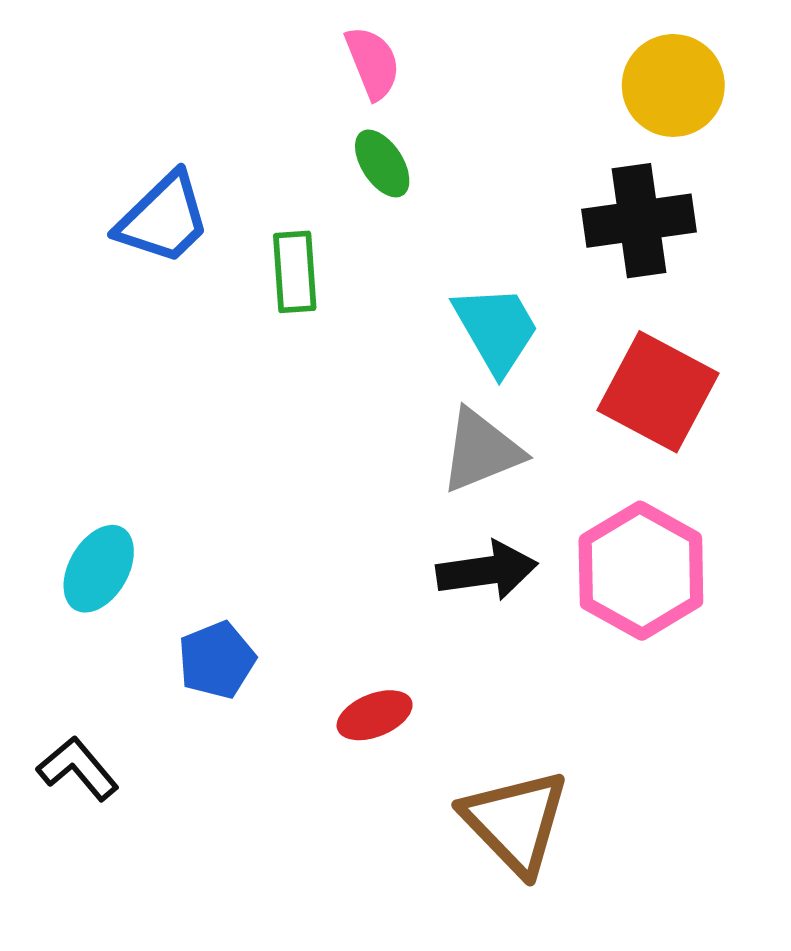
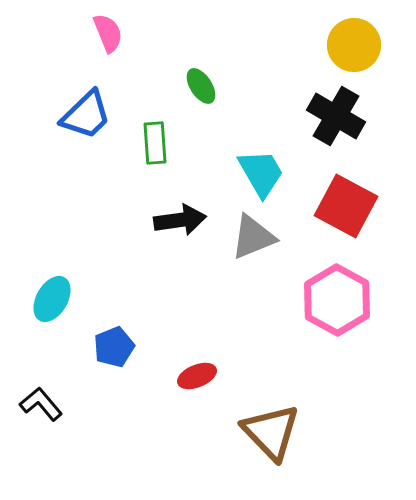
pink semicircle: (373, 63) -> (108, 33), moved
black cross: (639, 221) -> (336, 116), turned 38
black arrow: (487, 571) -> (180, 220), moved

